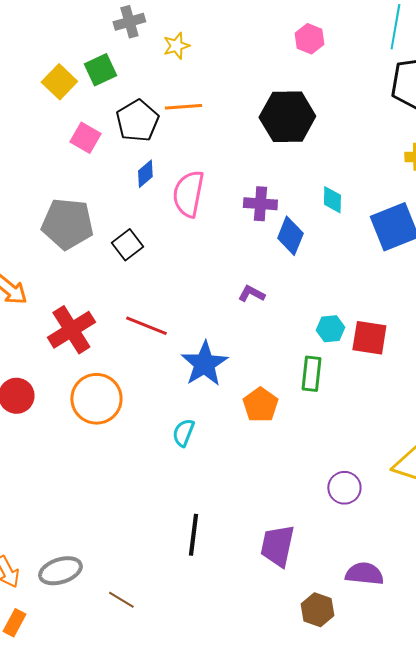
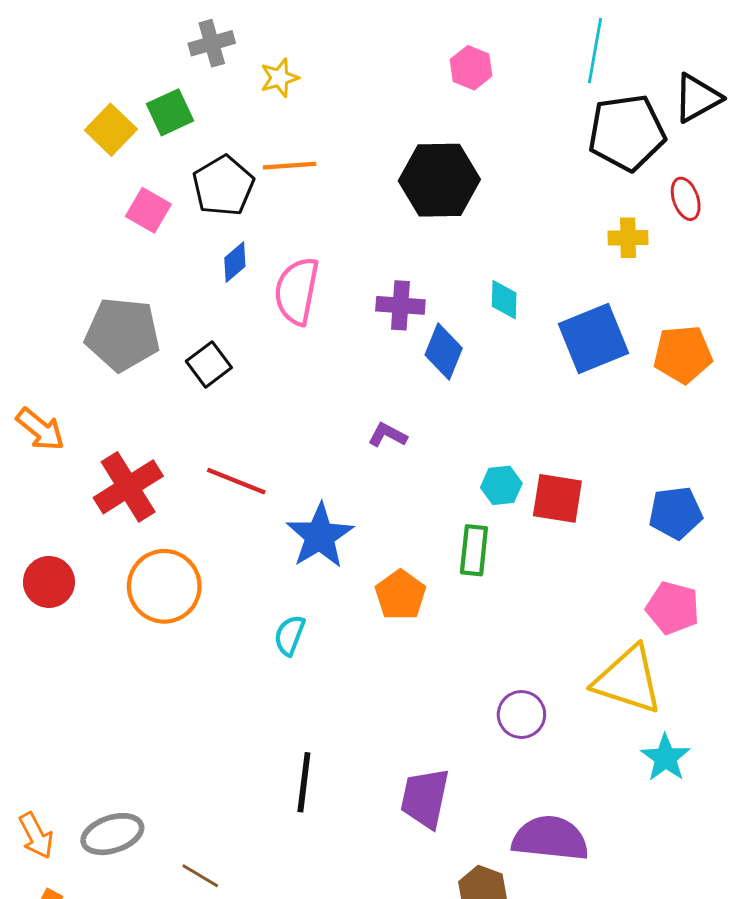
purple semicircle: (364, 574) -> (550, 838), size x1.4

